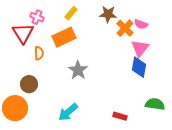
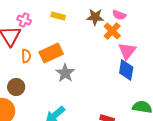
yellow rectangle: (71, 13) -> (58, 16), turned 64
pink semicircle: (141, 24) -> (119, 15), moved
orange rectangle: (64, 37) -> (51, 53), moved

